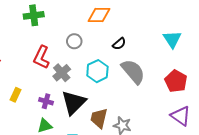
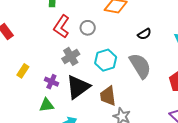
black semicircle: (119, 44) -> (144, 34), moved
red L-shape: (41, 57) -> (62, 27), moved
brown trapezoid: (99, 118) -> (108, 96), moved, turned -30

